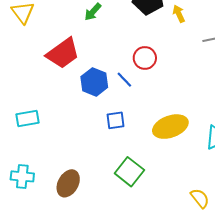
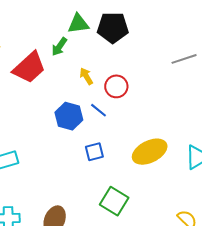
yellow arrow: (179, 14) -> (86, 76), moved
red trapezoid: (63, 53) -> (29, 68), moved

